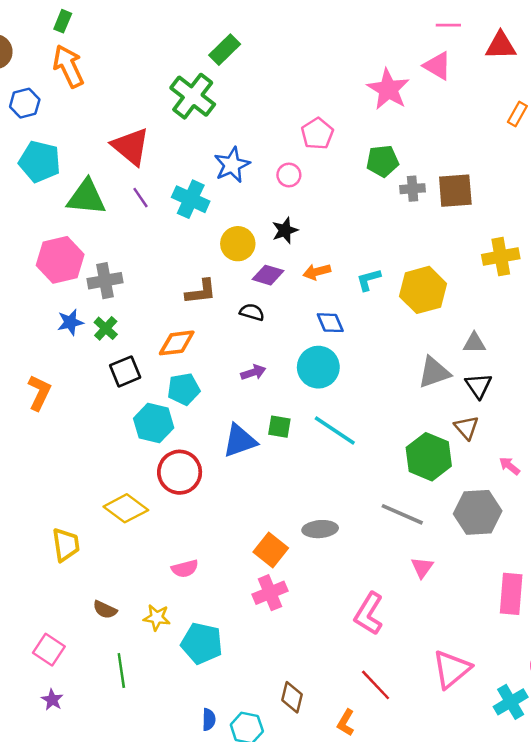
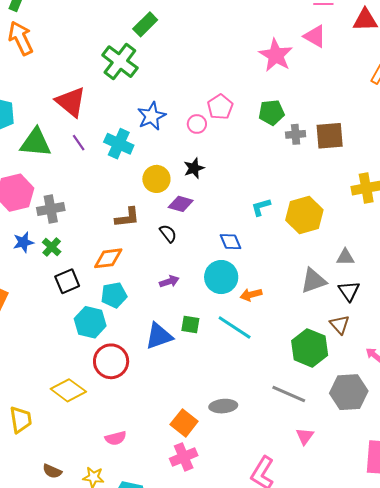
pink pentagon: (317, 134) -> (220, 107), moved
orange arrow: (317, 272) -> (251, 295), moved
black semicircle: (252, 312) -> (168, 233), turned 36

